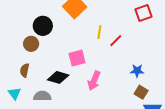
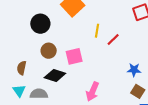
brown circle: (31, 44) -> (49, 51), moved
pink arrow: (94, 81) -> (92, 92), moved
cyan triangle: (14, 93) -> (19, 91), moved

